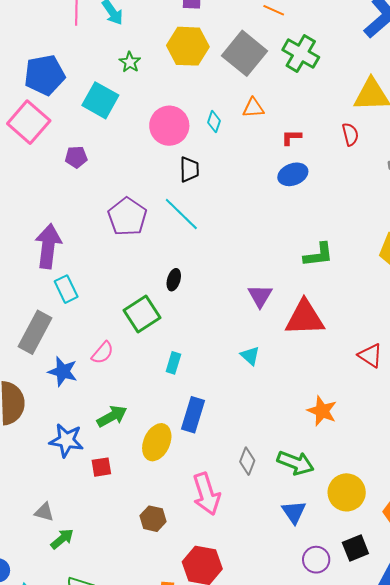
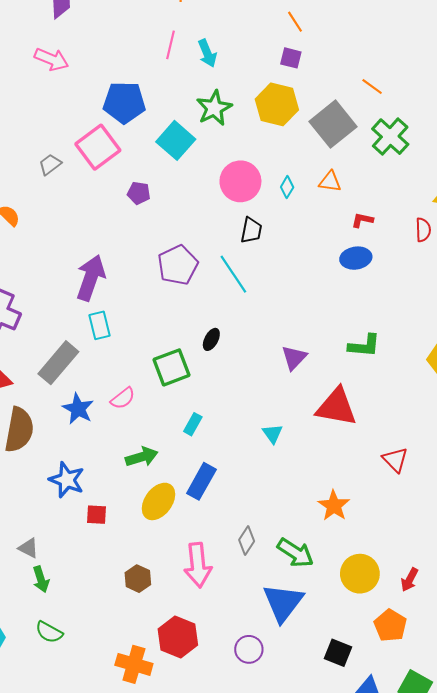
green star: (130, 62) -> (214, 108), size x1.6
purple triangle: (260, 296) -> (294, 358), moved
green arrow: (112, 416) -> (142, 457), moved
yellow circle: (347, 492) -> (360, 574), moved
blue triangle: (294, 512) -> (283, 603), size x1.6
green arrow: (62, 539) -> (41, 579), turned 100
black square: (355, 548) -> (338, 653), turned 32
purple circle: (316, 560) -> (249, 649), moved

